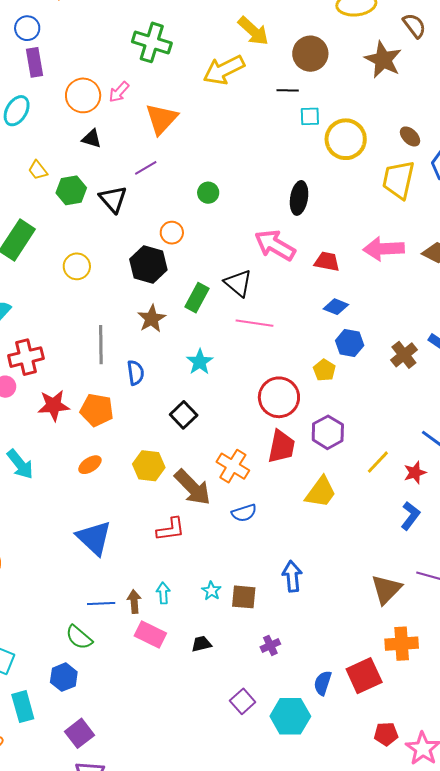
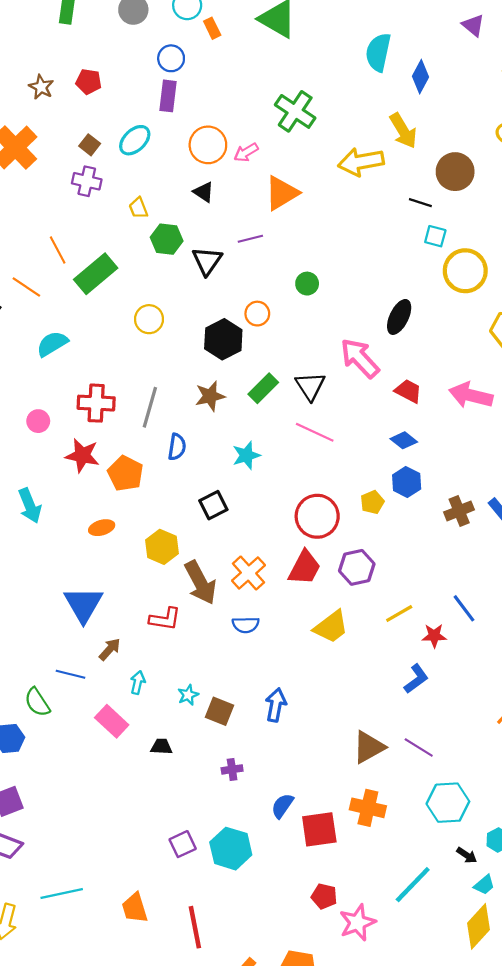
red cross: (26, 357) -> (96, 403), moved
brown arrow: (134, 602) -> (110, 649), moved, turned 30
blue semicircle: (323, 683) -> (282, 806), moved
purple square: (243, 701) -> (183, 844), moved

